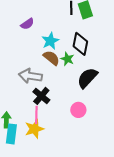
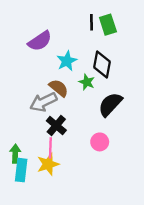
purple semicircle: (27, 24) -> (40, 41), size x1.5
brown semicircle: (51, 58) -> (59, 88), moved
gray arrow: (30, 76) -> (43, 102), turned -35

